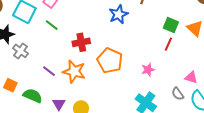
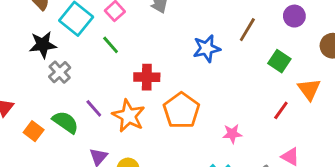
green square: (171, 25) -> (279, 61), moved
red line: (168, 44) -> (281, 110), moved
orange square: (10, 85) -> (34, 131), moved
green semicircle: (33, 96) -> (65, 122), moved

